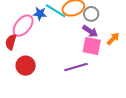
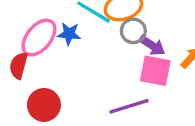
blue star: (40, 14) -> (69, 34), moved
gray circle: (91, 14) -> (133, 31), moved

